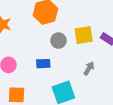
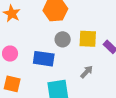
blue rectangle: (43, 64) -> (44, 59), size x1.5

